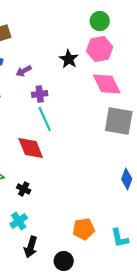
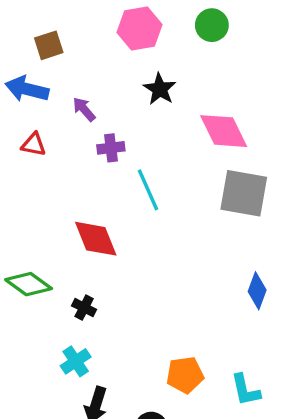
pink hexagon: (100, 49) -> (140, 29), moved
purple arrow: (24, 71) -> (84, 109), turned 77
cyan line: (45, 119) -> (148, 190), moved

